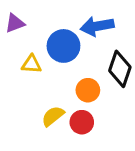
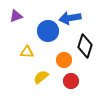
yellow triangle: (31, 64) -> (27, 52), moved
red circle: (82, 122) -> (71, 81), moved

